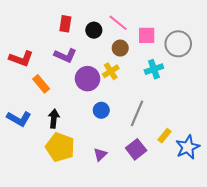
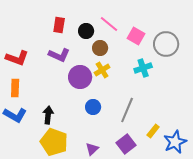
pink square: (147, 35) -> (136, 36), turned 30
brown circle: (120, 48) -> (100, 48), moved
orange rectangle: (41, 84) -> (15, 88), moved, turned 42

